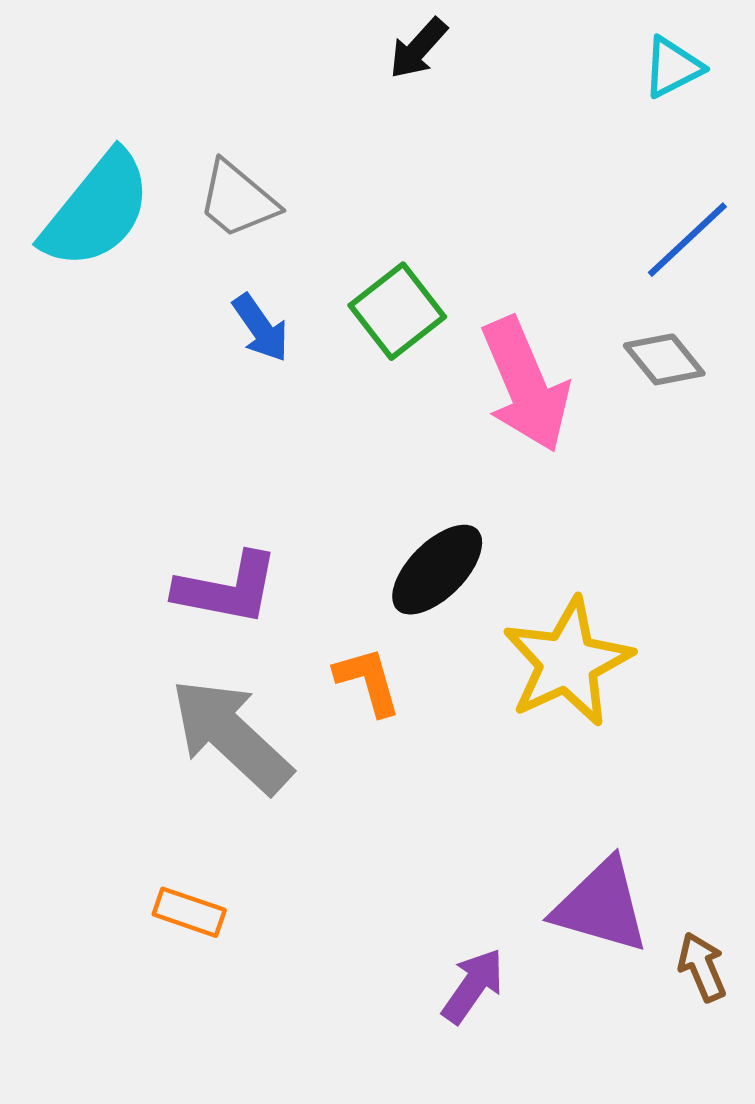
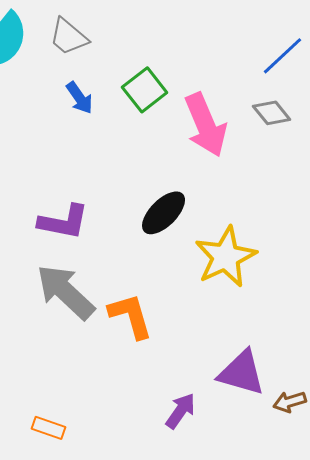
orange L-shape: (368, 681) -> (131, 316), moved, size x1.4
orange rectangle: (189, 912) -> (49, 428), moved
brown arrow: (702, 967) -> (290, 402), turned -84

